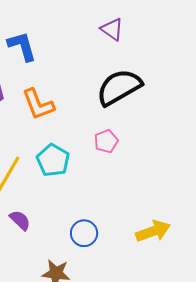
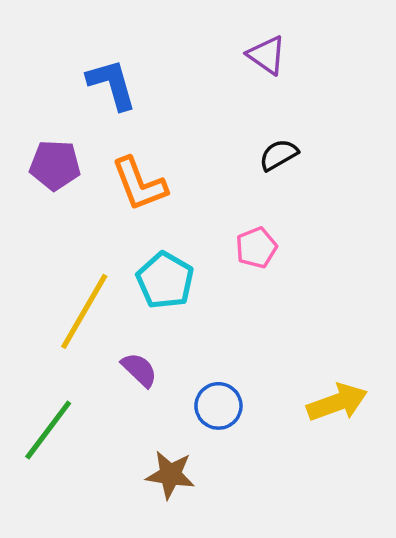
black semicircle: (119, 87) -> (279, 155), size x0.5
purple semicircle: (20, 220) -> (139, 370), moved

